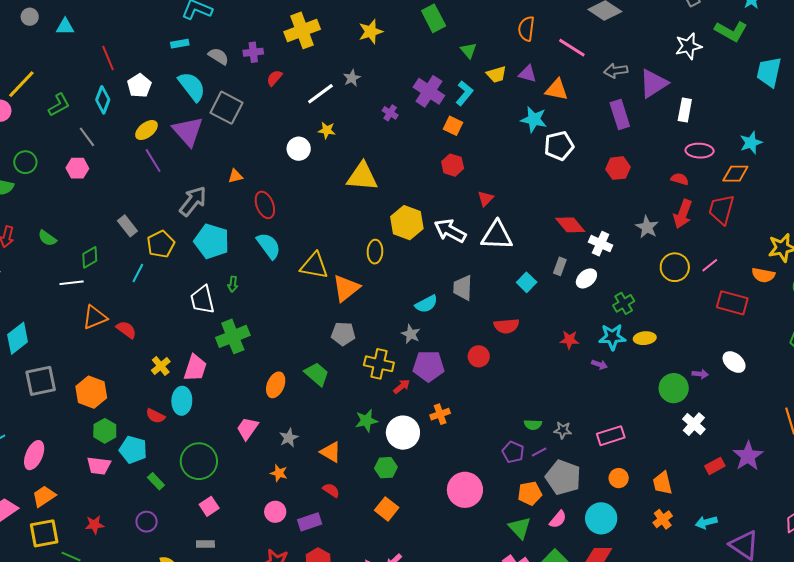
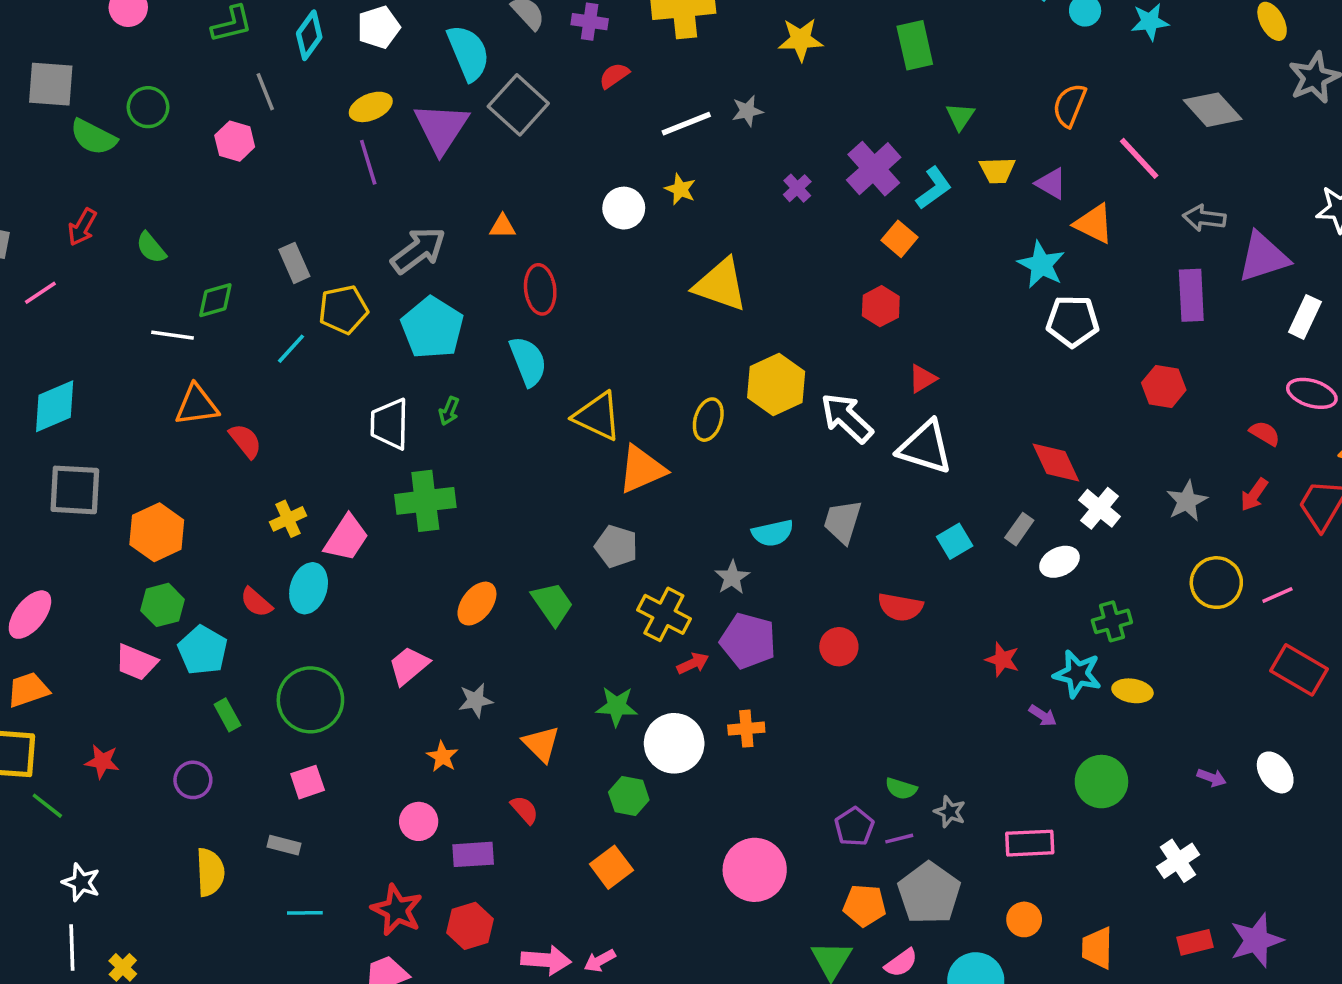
red arrow: (683, 214) -> (1254, 495), size x0.7
green circle: (674, 388) -> (1101, 782), moved

